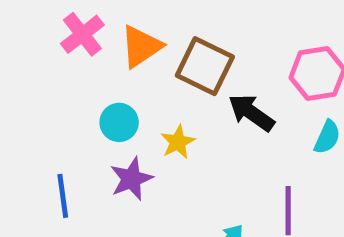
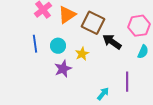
blue line: (63, 196) -> (35, 44), moved

